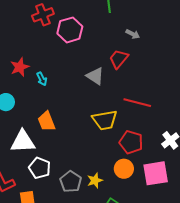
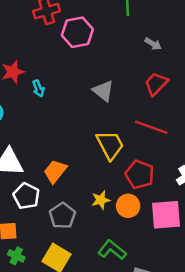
red trapezoid: (119, 59) -> (156, 84), moved
yellow trapezoid: (105, 120) -> (110, 145), turned -112
orange trapezoid: (46, 121) -> (55, 171), moved, turned 55
yellow star: (95, 180) -> (101, 200), moved

